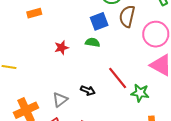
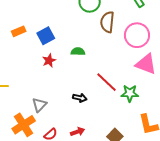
blue square: (99, 21) -> (46, 36), moved
gray triangle: (60, 100) -> (39, 105), moved

